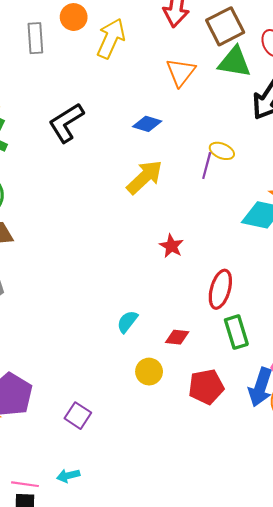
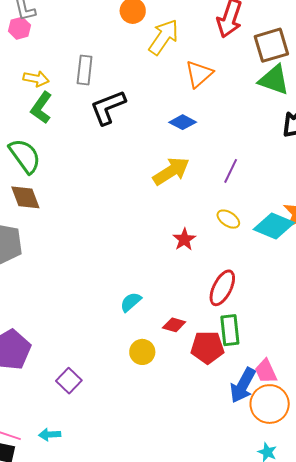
gray rectangle: (35, 38) -> (85, 70), moved
orange triangle: (181, 72) -> (199, 74), moved
yellow ellipse: (222, 151) -> (228, 219), moved
red pentagon: (206, 387) -> (207, 347), moved

